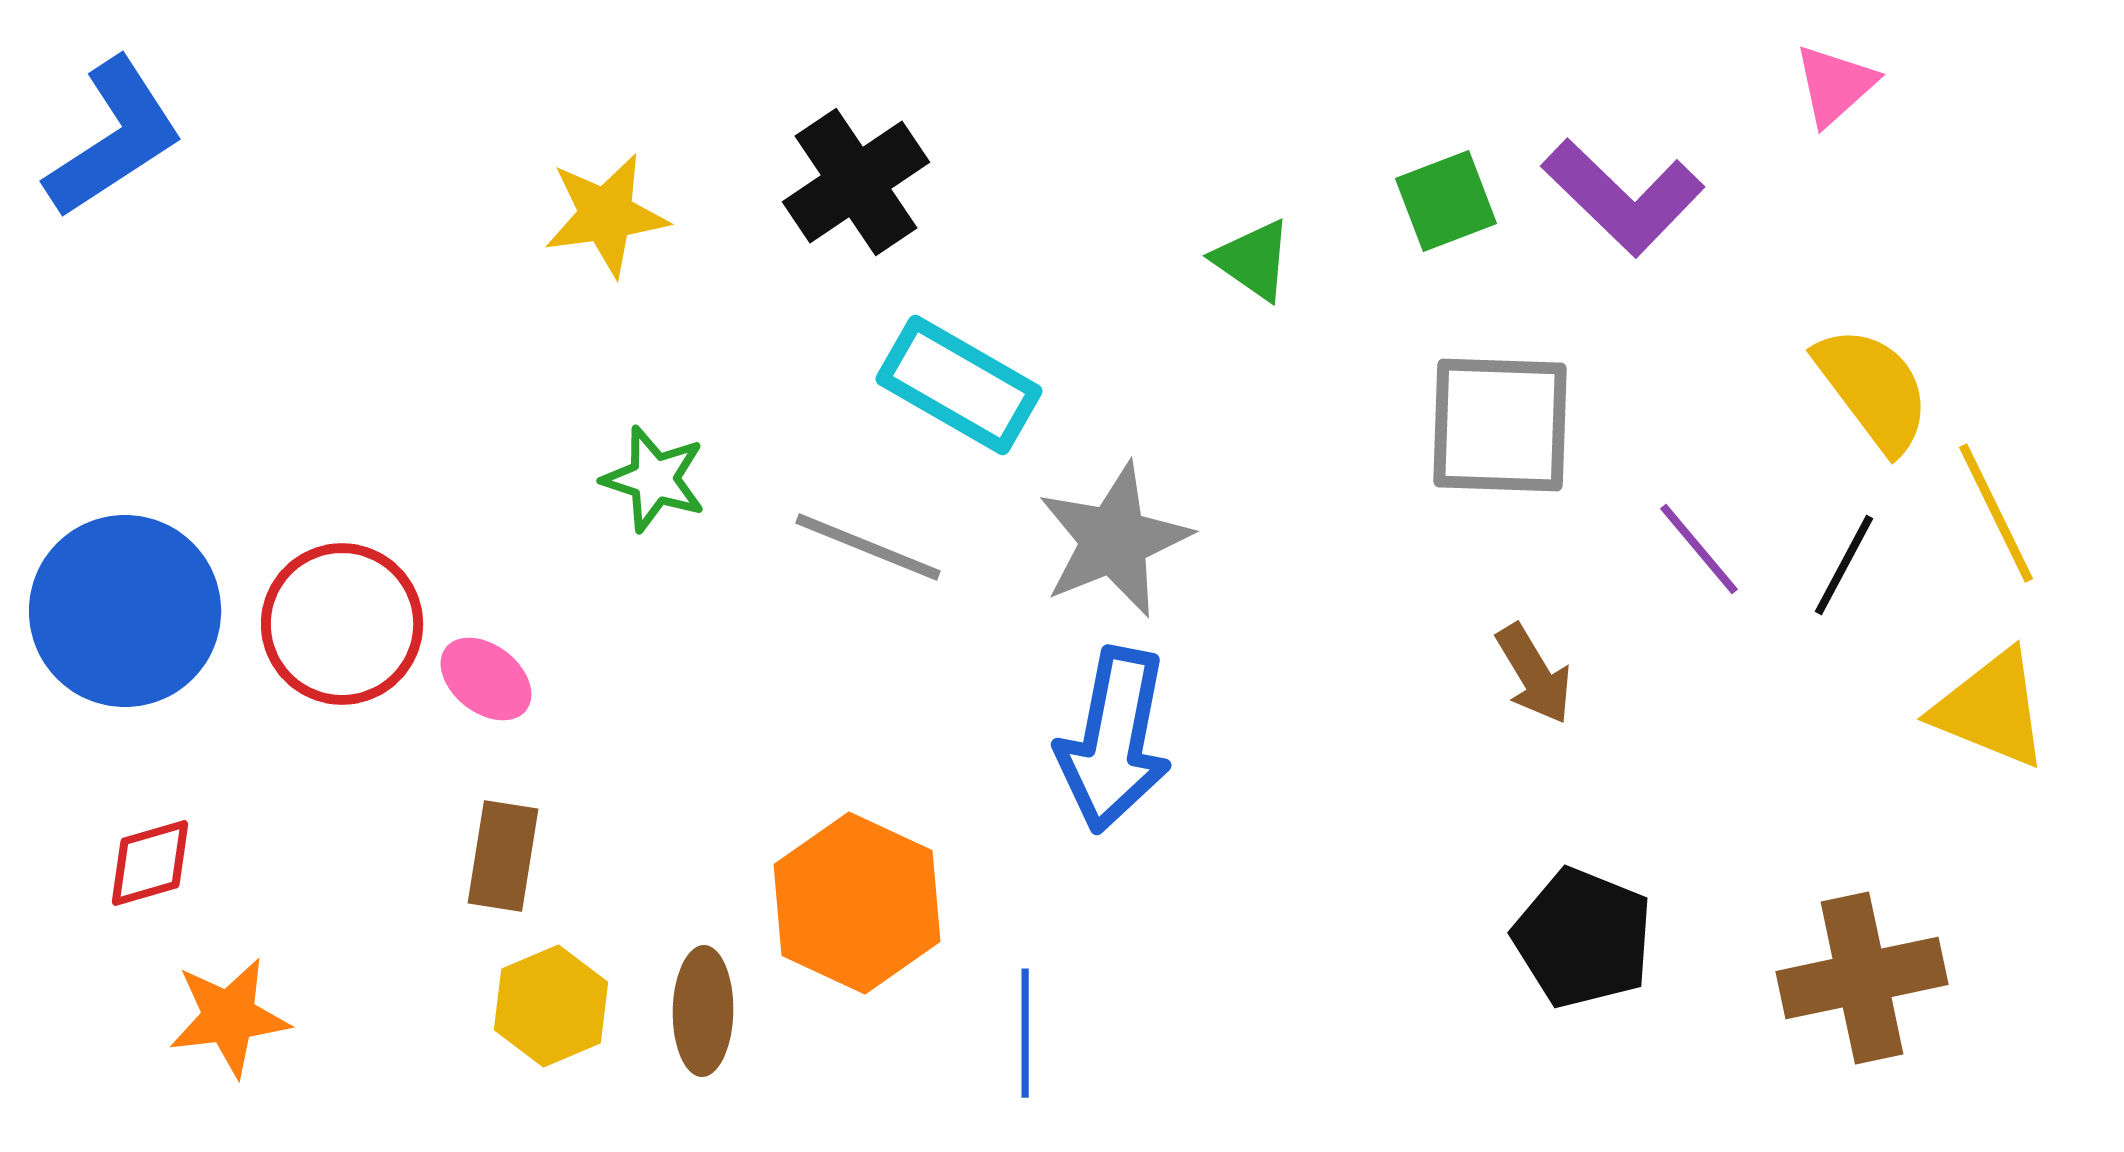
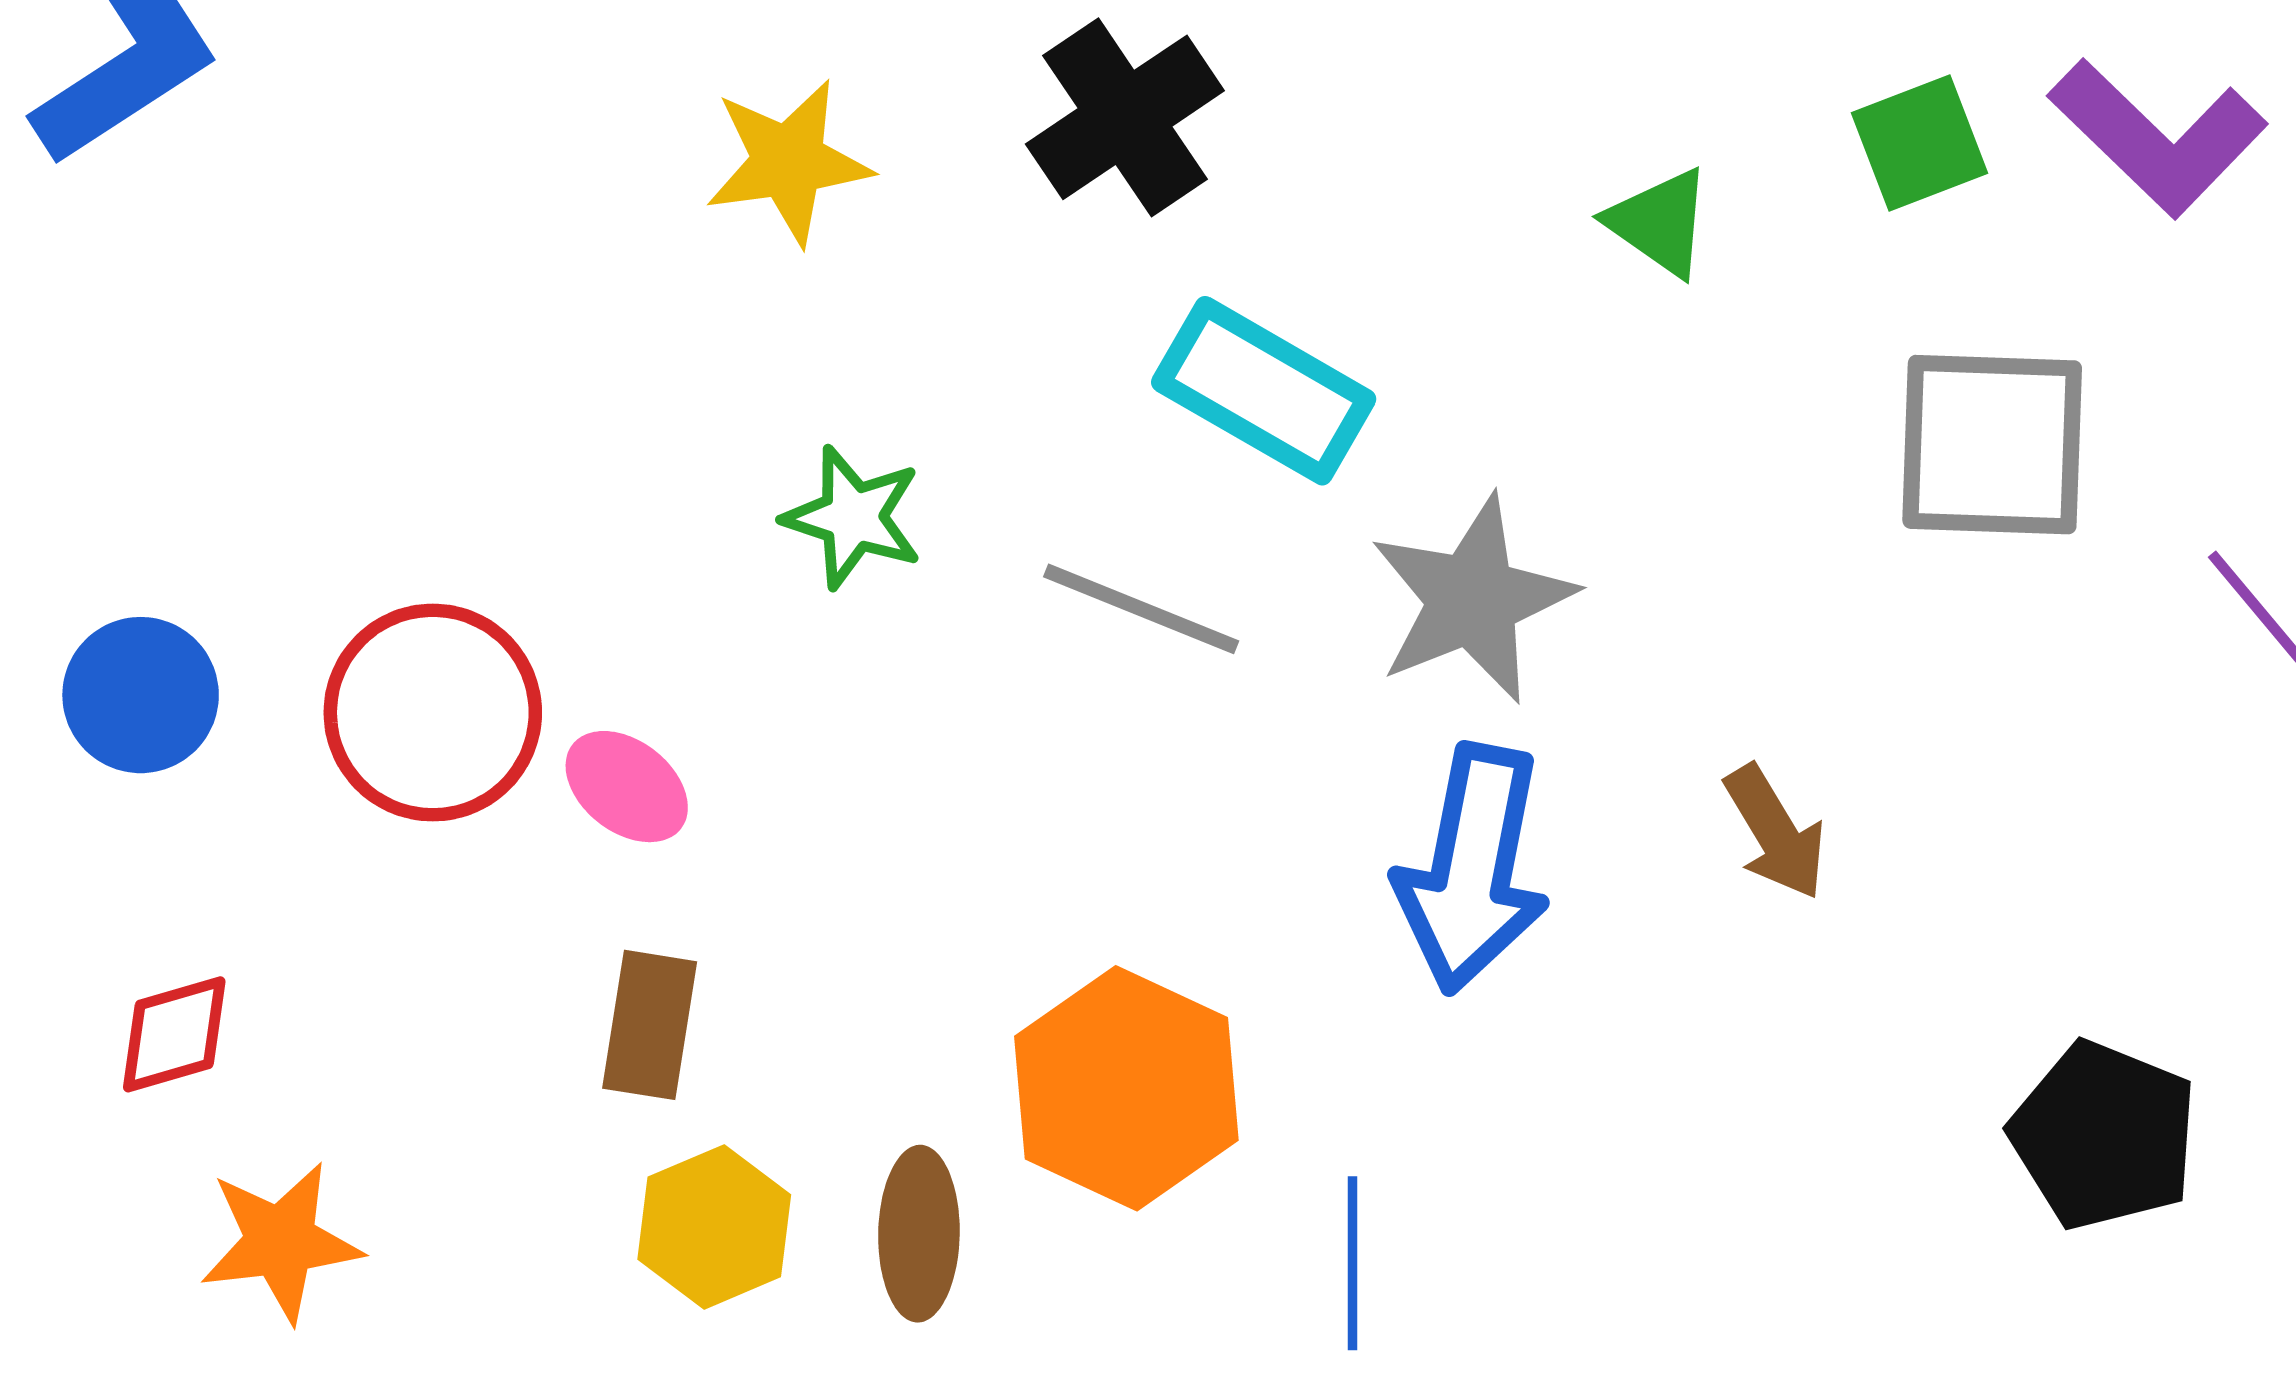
blue circle: (125, 611) -> (141, 695), size x0.6
brown arrow: (1534, 674) -> (1775, 832), moved

